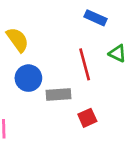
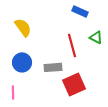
blue circle: (28, 78) -> (22, 62), moved
red square: (87, 118) -> (74, 84), size x1.6

